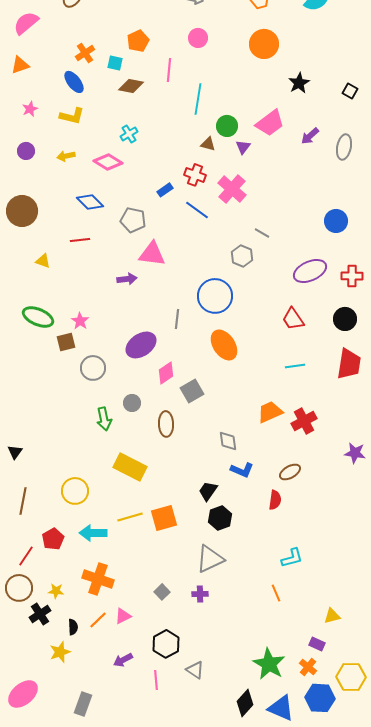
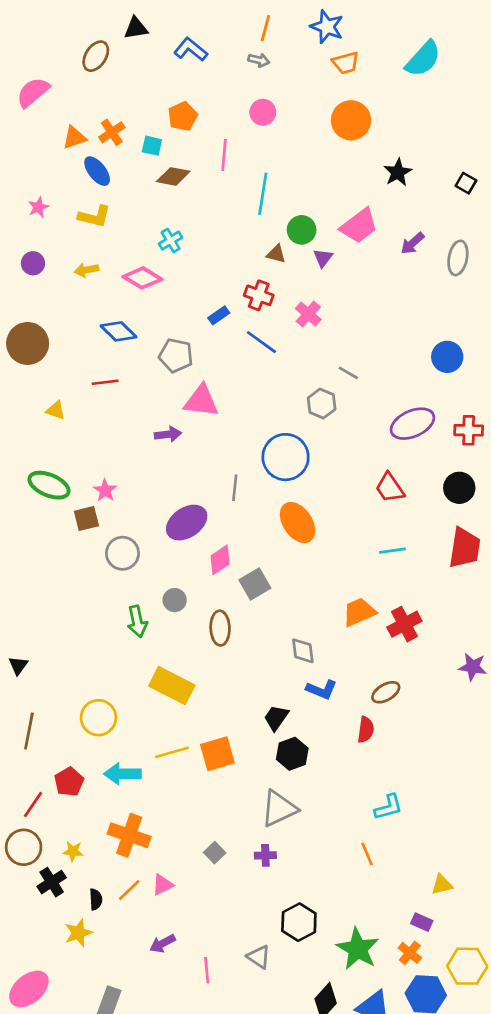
orange triangle: (20, 65) -> (74, 138), moved
pink cross: (232, 189) -> (308, 314), size x0.7
black hexagon: (166, 644) -> (299, 922), moved

